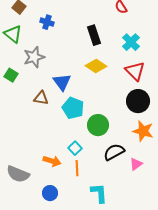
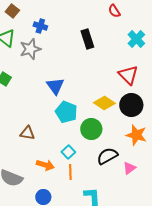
cyan cross: (131, 42) -> (136, 39), moved
gray star: (34, 57) -> (30, 49), moved
yellow diamond: (96, 66) -> (104, 103), moved
brown triangle: (41, 98) -> (27, 133), moved

